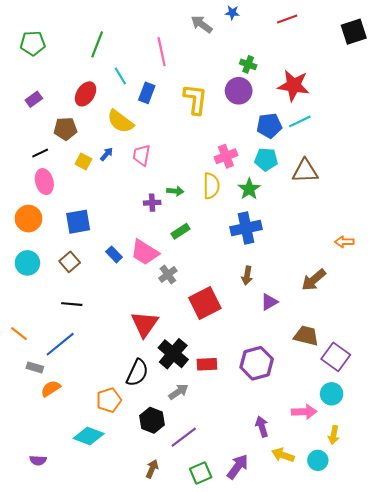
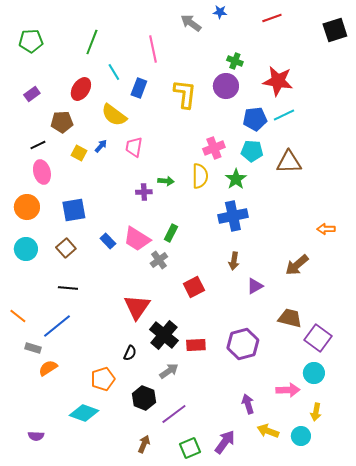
green rectangle: (181, 231) -> (171, 233), moved, turned -30
red square: (205, 303) -> (194, 287), size x0.7
black semicircle: (137, 373) -> (130, 353), size x0.6

